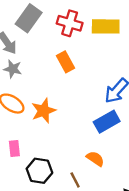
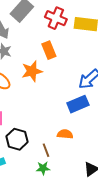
orange star: (44, 111) -> (32, 71), moved
orange semicircle: (95, 159) -> (65, 134), turned -35

